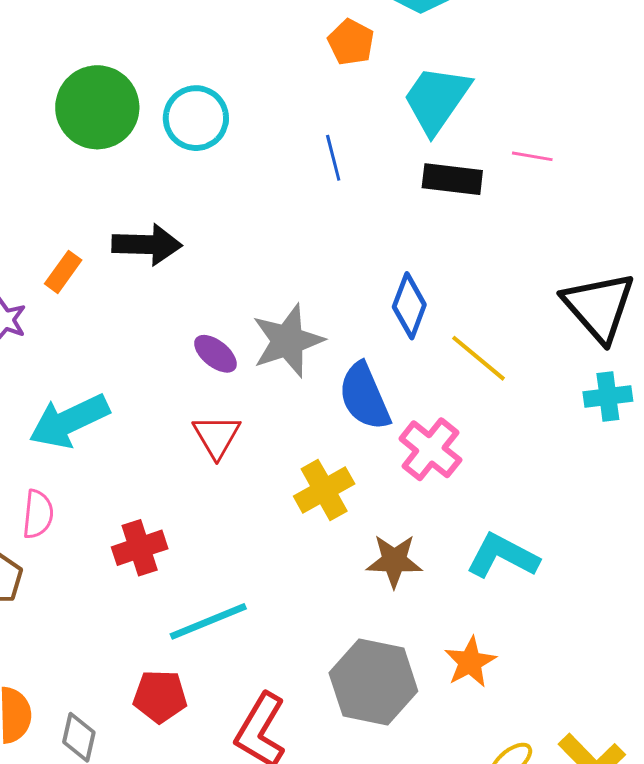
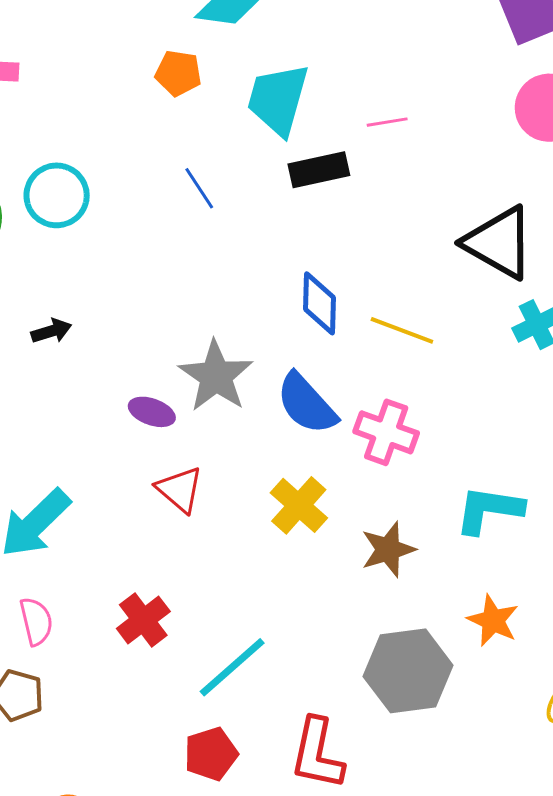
black arrow: (147, 245) -> (51, 331), size x0.6

